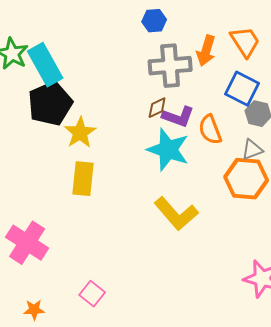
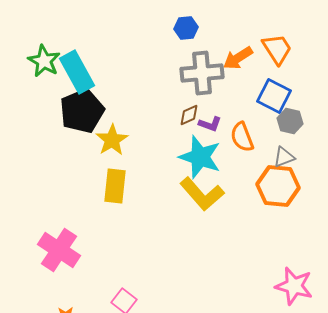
orange arrow: (206, 51) -> (238, 58), turned 40
purple L-shape: (178, 117) -> (210, 124), size x0.7
yellow L-shape: (176, 214) -> (202, 194), moved

